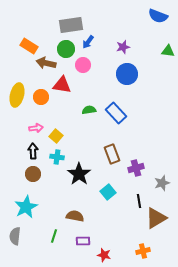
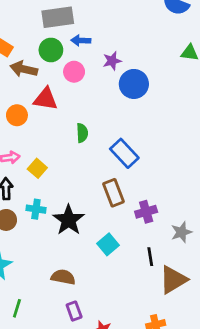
blue arrow: (88, 42) -> (81, 40), turned 56
purple star: (123, 47) -> (112, 61), moved
green semicircle: (89, 110) -> (82, 133), turned 96
blue rectangle: (116, 113) -> (124, 153), moved
cyan cross: (57, 157) -> (36, 209), moved
green line: (54, 236) -> (17, 308), moved
purple rectangle: (83, 241) -> (74, 311), turned 72

